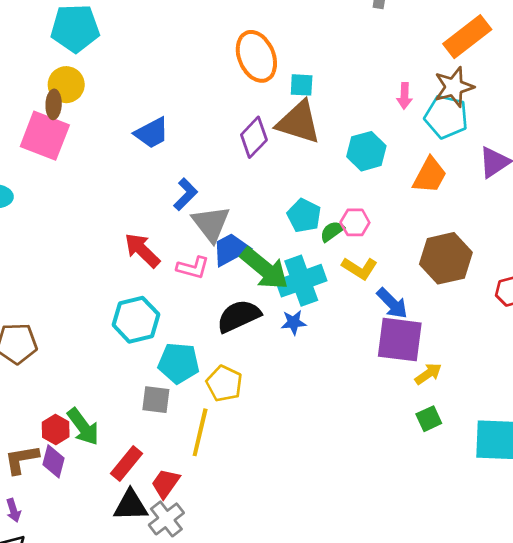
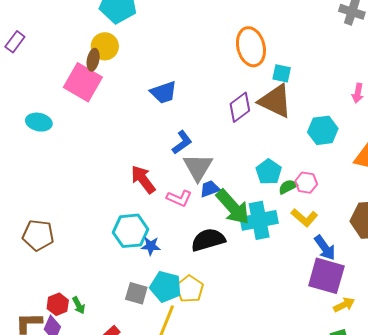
blue trapezoid: (231, 249) -> (210, 189), size x0.7
blue star: (294, 322) -> (151, 246), moved
cyan pentagon: (179, 363) -> (166, 287), moved
green arrow: (83, 427) -> (79, 305), size x0.6

